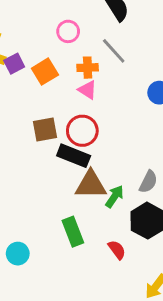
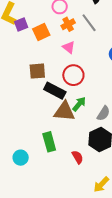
orange cross: (88, 68) -> (68, 24), moved, turned -32
red circle: (82, 131) -> (73, 75), moved
green arrow: (115, 197) -> (79, 104), moved
cyan circle: (18, 254) -> (21, 158), moved

